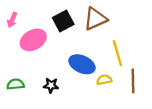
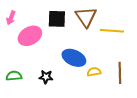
brown triangle: (95, 19) -> (86, 17), turned -40
black square: (63, 21) -> (57, 19), turned 30
yellow line: (117, 53) -> (112, 31), moved, turned -70

